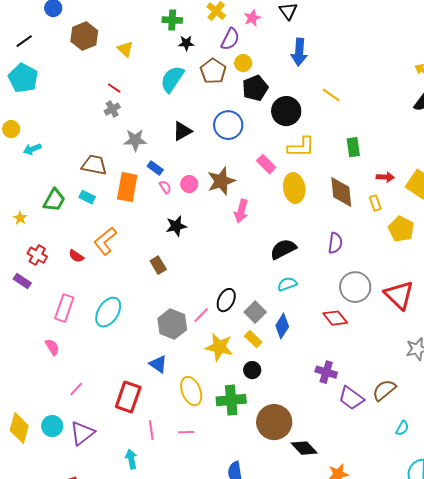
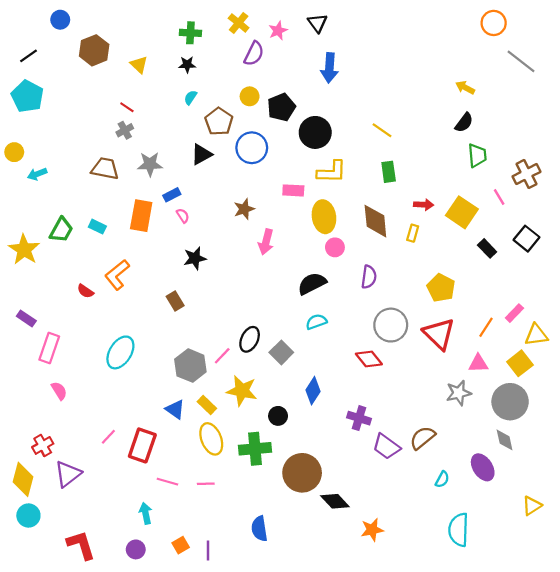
black star: (186, 43) -> (187, 65), moved
yellow circle: (243, 63) -> (250, 96), moved
brown pentagon: (213, 71) -> (219, 121), moved
cyan semicircle: (172, 79) -> (190, 97), size x0.5
yellow line: (331, 95) -> (382, 130), moved
pink rectangle: (266, 164) -> (293, 190), turned -42
brown trapezoid: (94, 165) -> (105, 169), moved
blue rectangle: (155, 168) -> (172, 195), turned -63
brown star: (221, 181) -> (244, 209), size x0.7
pink circle: (189, 184) -> (335, 247), moved
yellow rectangle: (375, 203) -> (413, 233), turned 35
yellow star: (20, 218) -> (24, 250), size x2.0
yellow pentagon: (401, 229) -> (441, 288), moved
red cross: (37, 255) -> (43, 445), moved, turned 30
pink rectangle: (64, 308) -> (49, 348), moved
blue diamond: (282, 326) -> (313, 391), moved
yellow rectangle: (253, 339) -> (207, 405), moved
pink line: (76, 389) -> (108, 437), moved
cyan circle: (52, 426) -> (28, 516), moved
pink line: (151, 430) -> (167, 482), turned -66
purple triangle: (82, 433) -> (68, 474), moved

